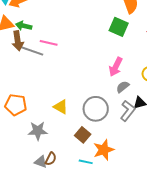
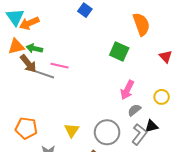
green square: (119, 27) -> (119, 51), moved
brown arrow: (18, 41) -> (28, 64), turned -30
yellow triangle: (61, 107) -> (72, 130), turned 35

